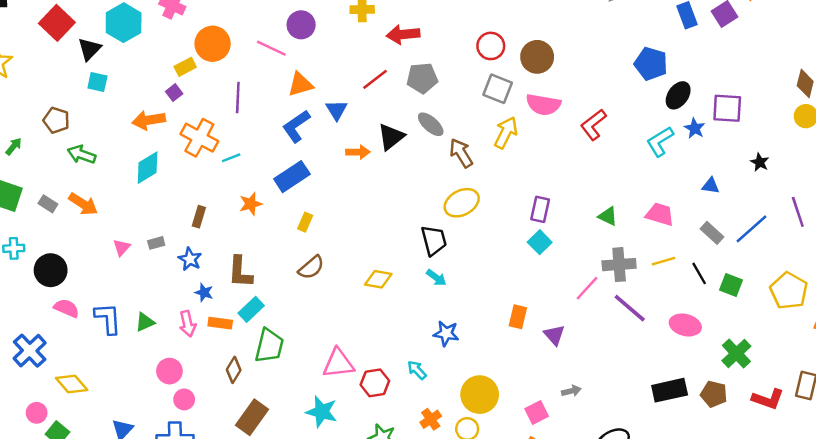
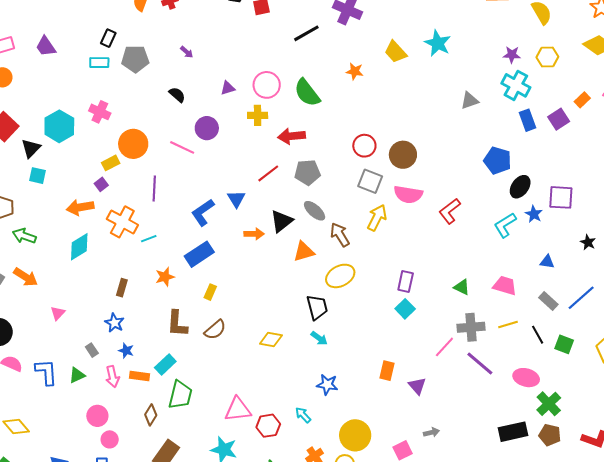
orange triangle: (300, 84) -> (304, 252), moved
gray rectangle: (156, 243) -> (92, 350), moved, turned 72
brown L-shape: (240, 272) -> (177, 324), moved
green cross: (736, 353) -> (549, 404), moved

